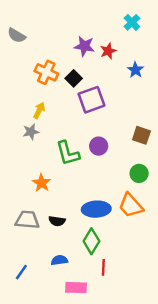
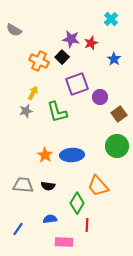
black square: (74, 78) -> (62, 57), moved
brown square: (141, 135) -> (119, 114), turned 35
purple circle: (99, 146) -> (100, 97), moved
green L-shape: (68, 153) -> (57, 112), moved
green circle: (139, 173) -> (117, 146), size x1.5
orange star: (42, 183) -> (45, 155), moved
orange trapezoid: (131, 206) -> (98, 186), moved
blue ellipse: (96, 209) -> (72, 155), moved

